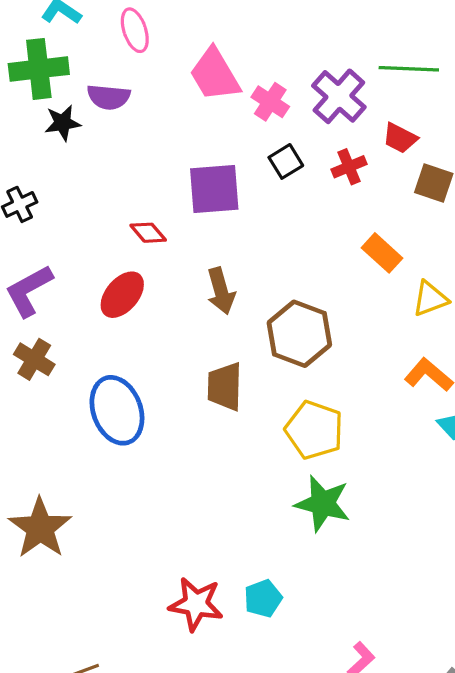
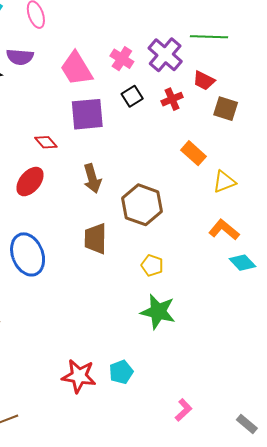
pink trapezoid: (215, 75) -> (76, 69), moved
yellow pentagon: (314, 430) -> (152, 265), size x0.6

